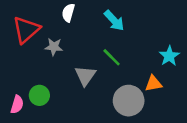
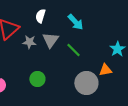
gray triangle: (85, 76) -> (50, 40), moved
green circle: (39, 95) -> (37, 79), moved

